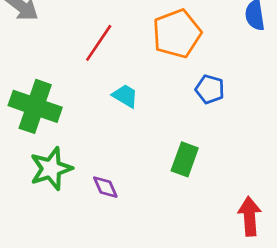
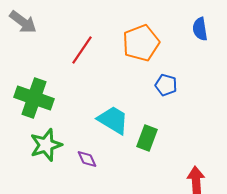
cyan trapezoid: (125, 96) -> (113, 120), moved, size x1.6

